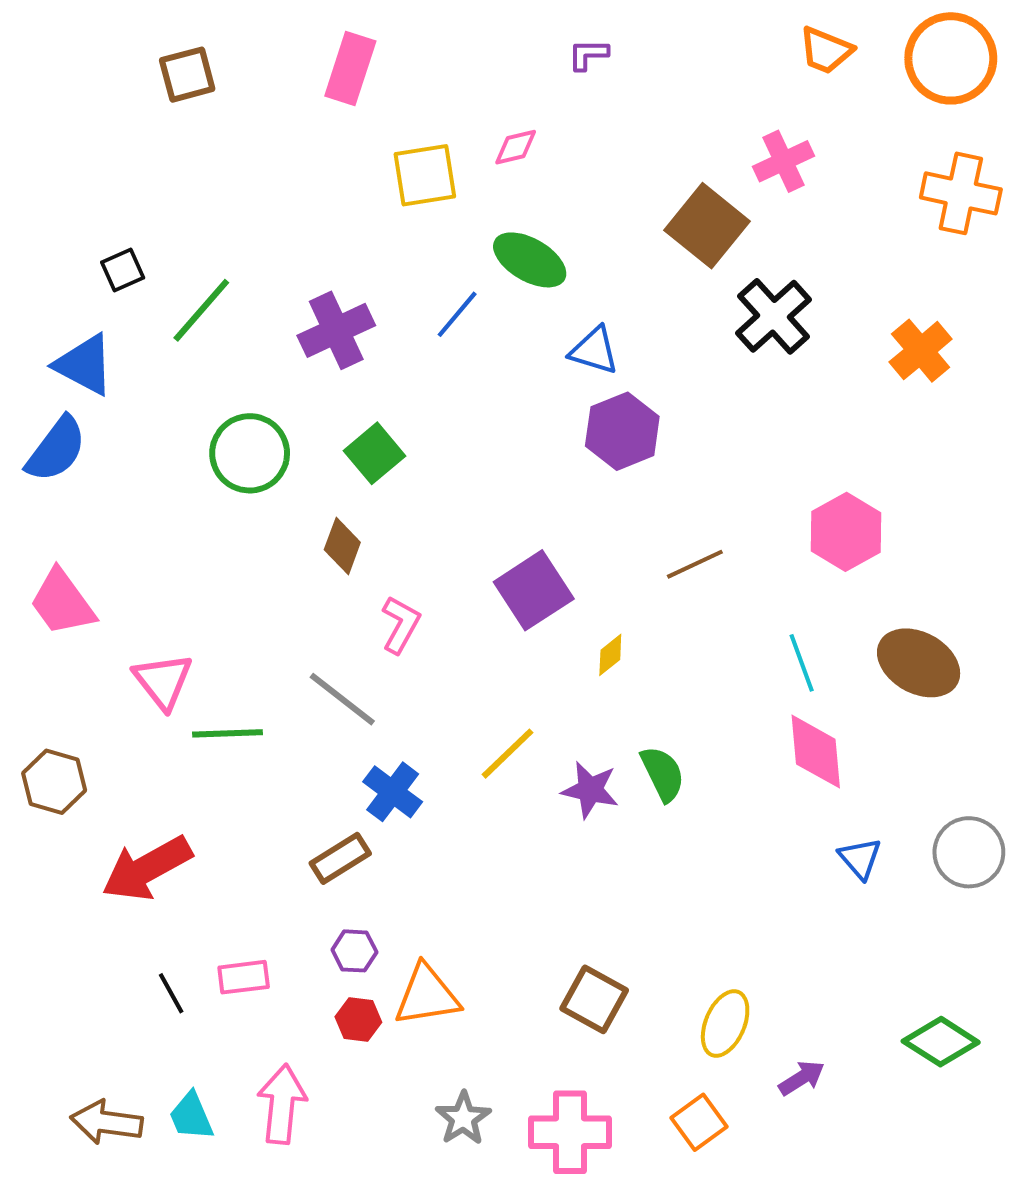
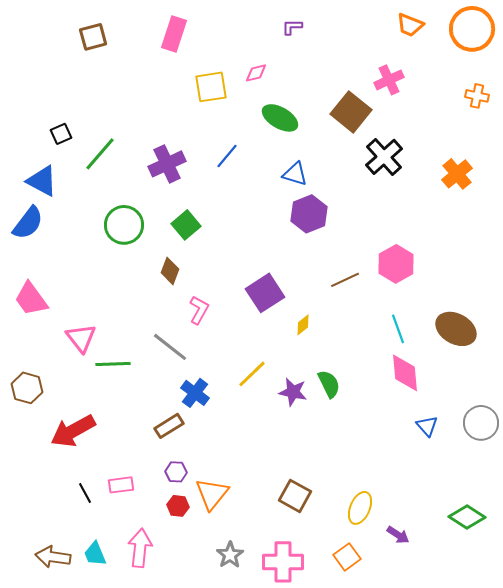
orange cross: (961, 193) -> (477, 96), size x0.6
green ellipse: (530, 260) -> (280, 118), moved
pink hexagon: (846, 532) -> (396, 264), moved
orange triangle: (427, 995) -> (212, 494), turned -42
purple arrow: (802, 1078) -> (398, 535), turned 65

